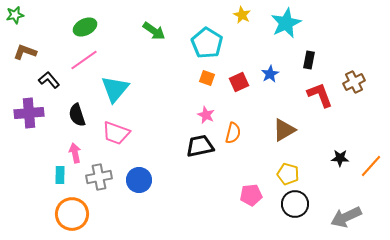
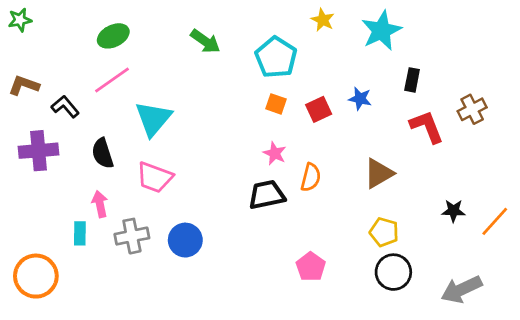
brown L-shape: (25, 52) -> (24, 85), moved
blue star: (270, 74) -> (360, 99), turned -30
pink pentagon: (251, 195) -> (311, 267), moved, turned -30
orange circle: (72, 214) -> (36, 276), moved

